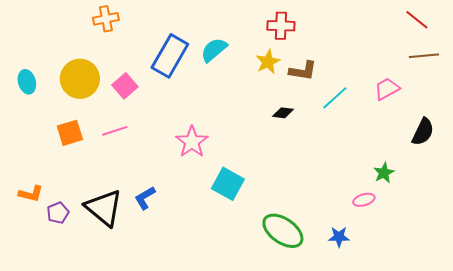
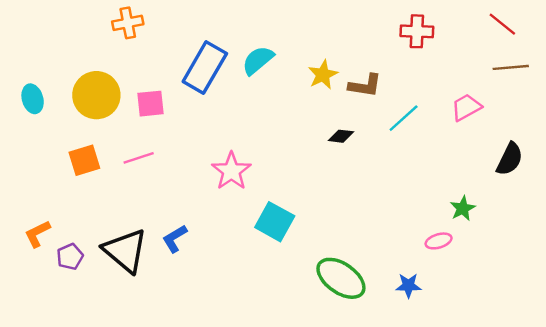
red cross: (281, 26) -> (417, 31), moved
pink square: (125, 86) -> (151, 104), turned 35
orange L-shape: (31, 194) -> (37, 234), turned 140

